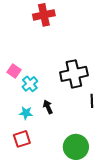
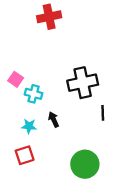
cyan cross: (30, 84) -> (34, 94), turned -35

